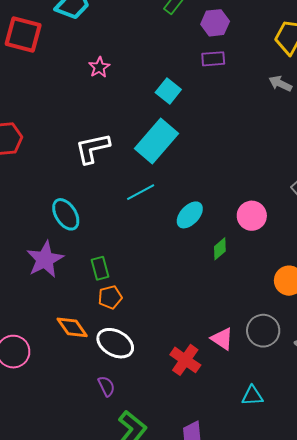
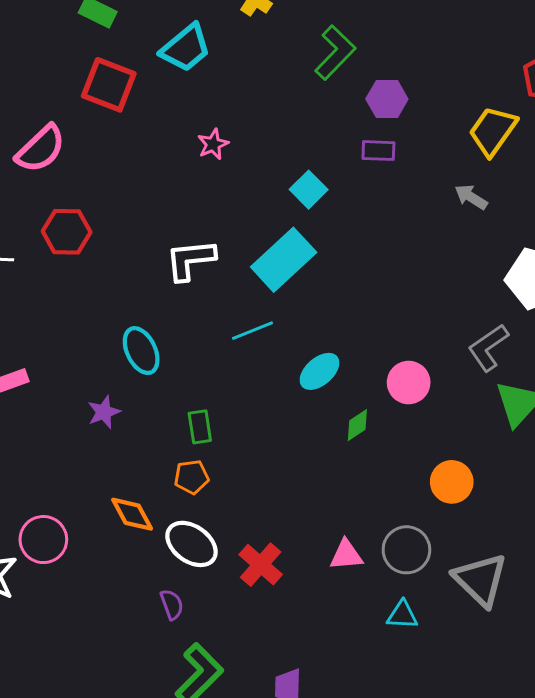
purple star: (45, 259) -> (104, 412), size x0.6
green rectangle: (100, 268) -> (200, 427), moved
pink triangle: (222, 339) -> (346, 555), turned -45
red cross: (185, 360) -> (261, 565), moved
cyan triangle: (252, 396) -> (402, 615), moved

